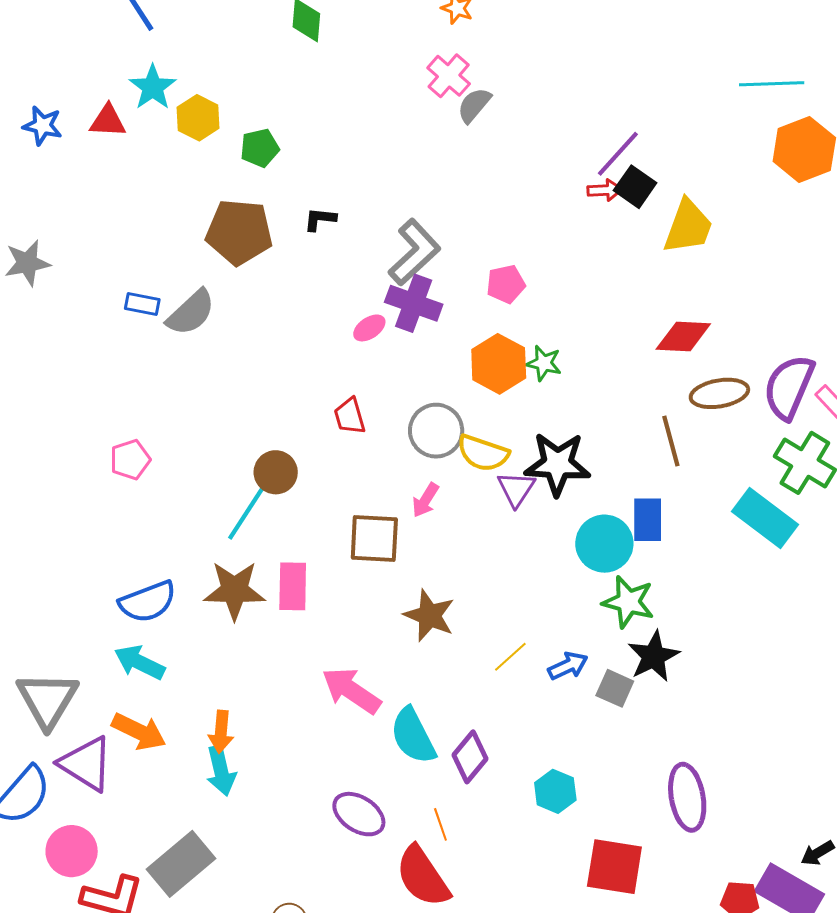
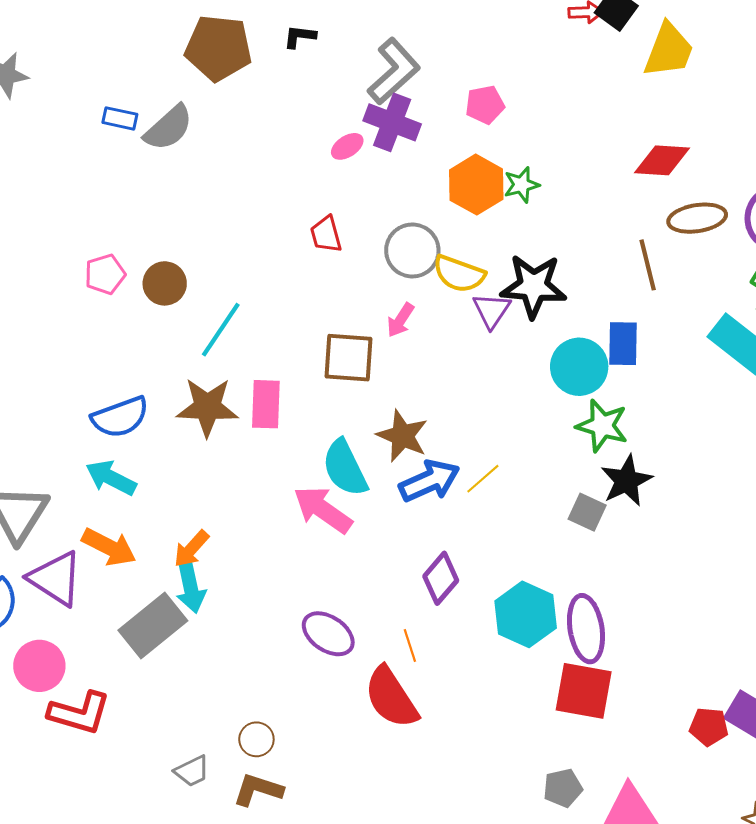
green star: (544, 363) -> (522, 185), turned -30
brown circle: (276, 472) -> (165, 283), moved
blue arrow: (568, 666) -> (429, 481), moved, size x1.5
orange arrow: (221, 732) -> (191, 549), turned 36
cyan semicircle: (413, 736) -> (345, 468), moved
cyan hexagon: (555, 791) -> (526, 614), size x1.5
purple ellipse: (687, 797) -> (586, 629), moved
gray rectangle: (181, 864) -> (153, 626), moved

